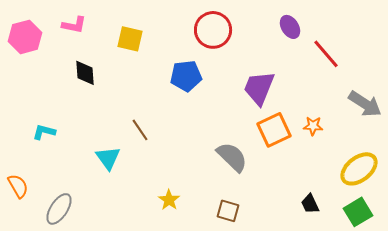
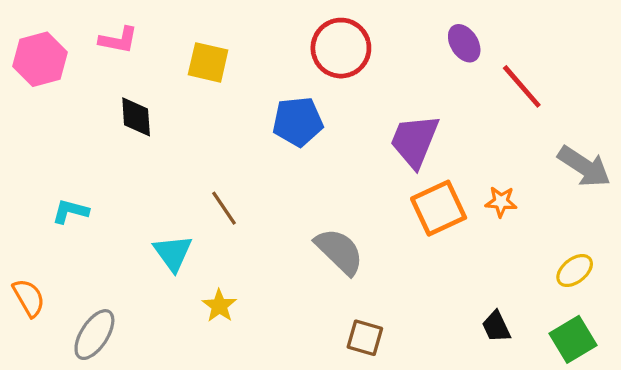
gray semicircle: (232, 157) -> (339, 251), moved
yellow ellipse: (359, 169) -> (575, 271), size x0.6
yellow star: (169, 200) -> (219, 306), moved

